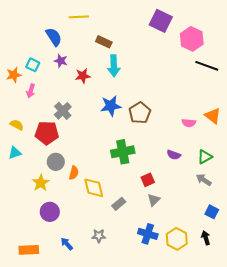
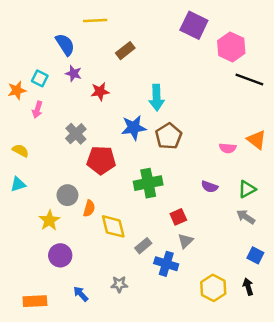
brown rectangle: (104, 42) -> (125, 51), turned -63
cyan arrow: (114, 66) -> (157, 98), moved
red pentagon: (47, 133) -> (101, 160), moved
blue cross: (148, 234) -> (166, 264), moved

